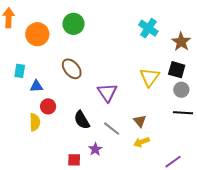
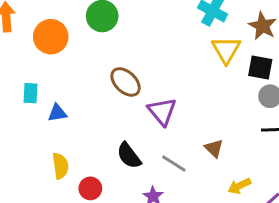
brown ellipse: (72, 69) -> (126, 82), moved
yellow triangle: (150, 77) -> (226, 50), moved
red circle: (48, 106) -> (90, 188), moved
yellow arrow: (141, 142) -> (239, 186), moved

